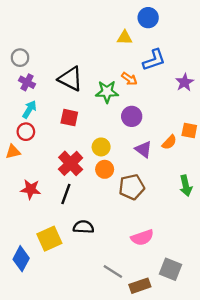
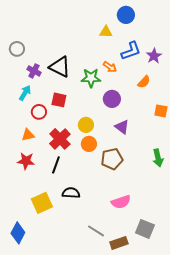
purple cross: (27, 82) -> (34, 71), moved
purple star: (185, 82) -> (154, 56), moved
red circle: (26, 132) -> (39, 112), moved
orange semicircle: (169, 142) -> (144, 82), moved
orange triangle: (13, 152) -> (28, 135), moved
blue diamond: (21, 259) -> (18, 233), moved

